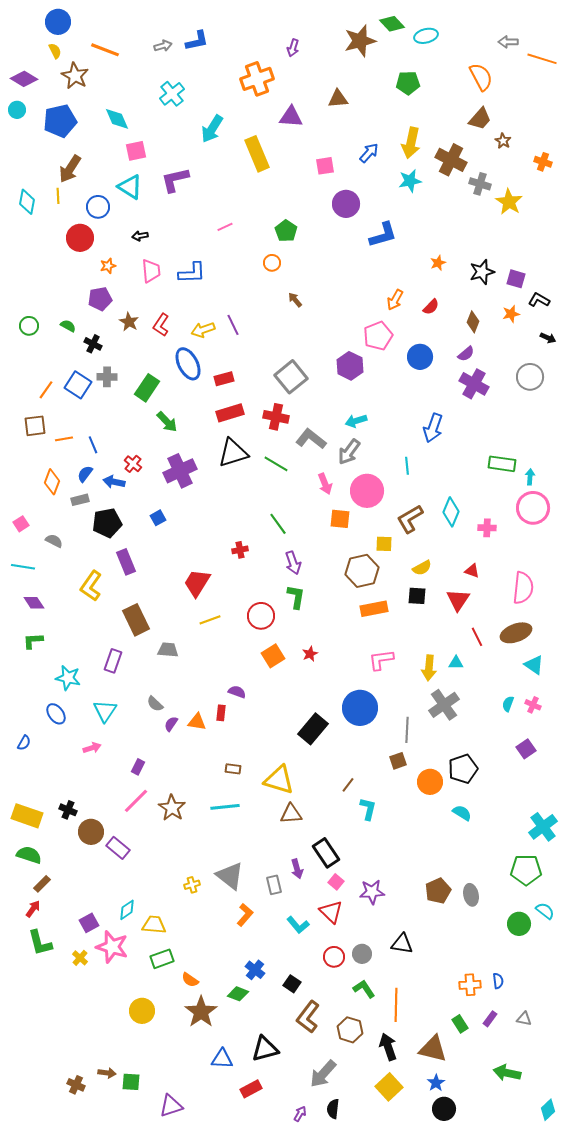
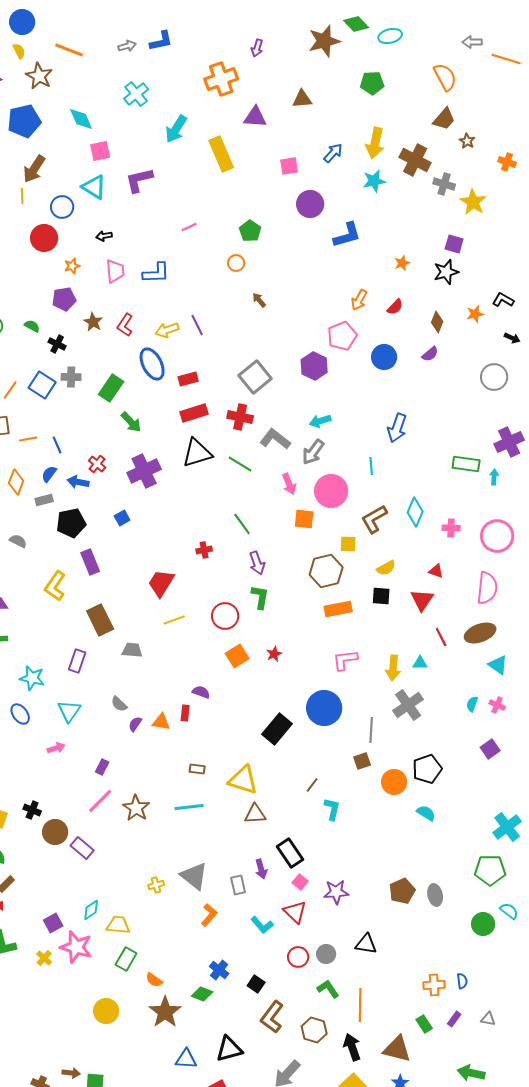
purple square: (516, 279) -> (454, 244), moved
purple cross: (474, 384) -> (509, 442), moved, turned 36
pink circle: (533, 508) -> (497, 536), moved
green rectangle: (162, 959) -> (126, 959), turned -40

